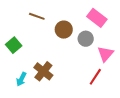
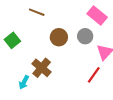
brown circle: (64, 30) -> (59, 37), moved
cyan arrow: (21, 79) -> (24, 82), moved

